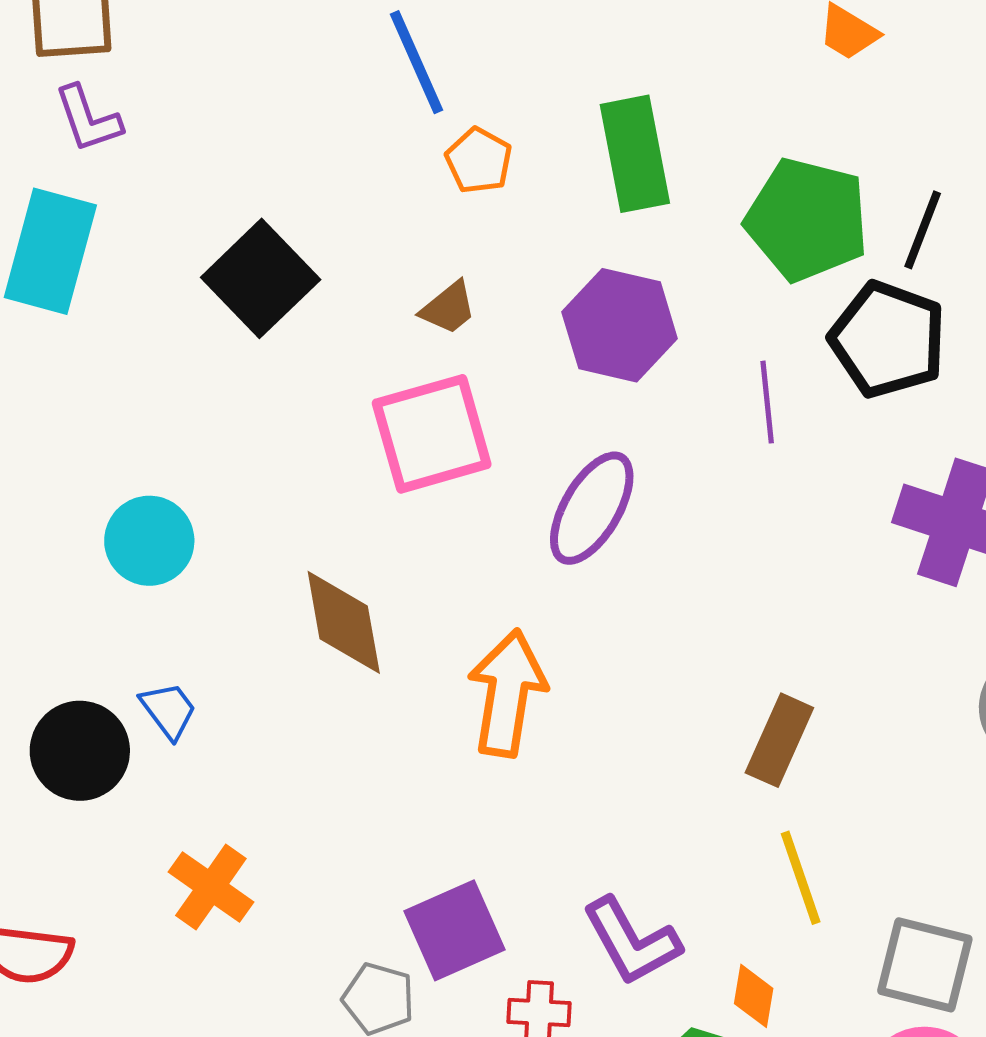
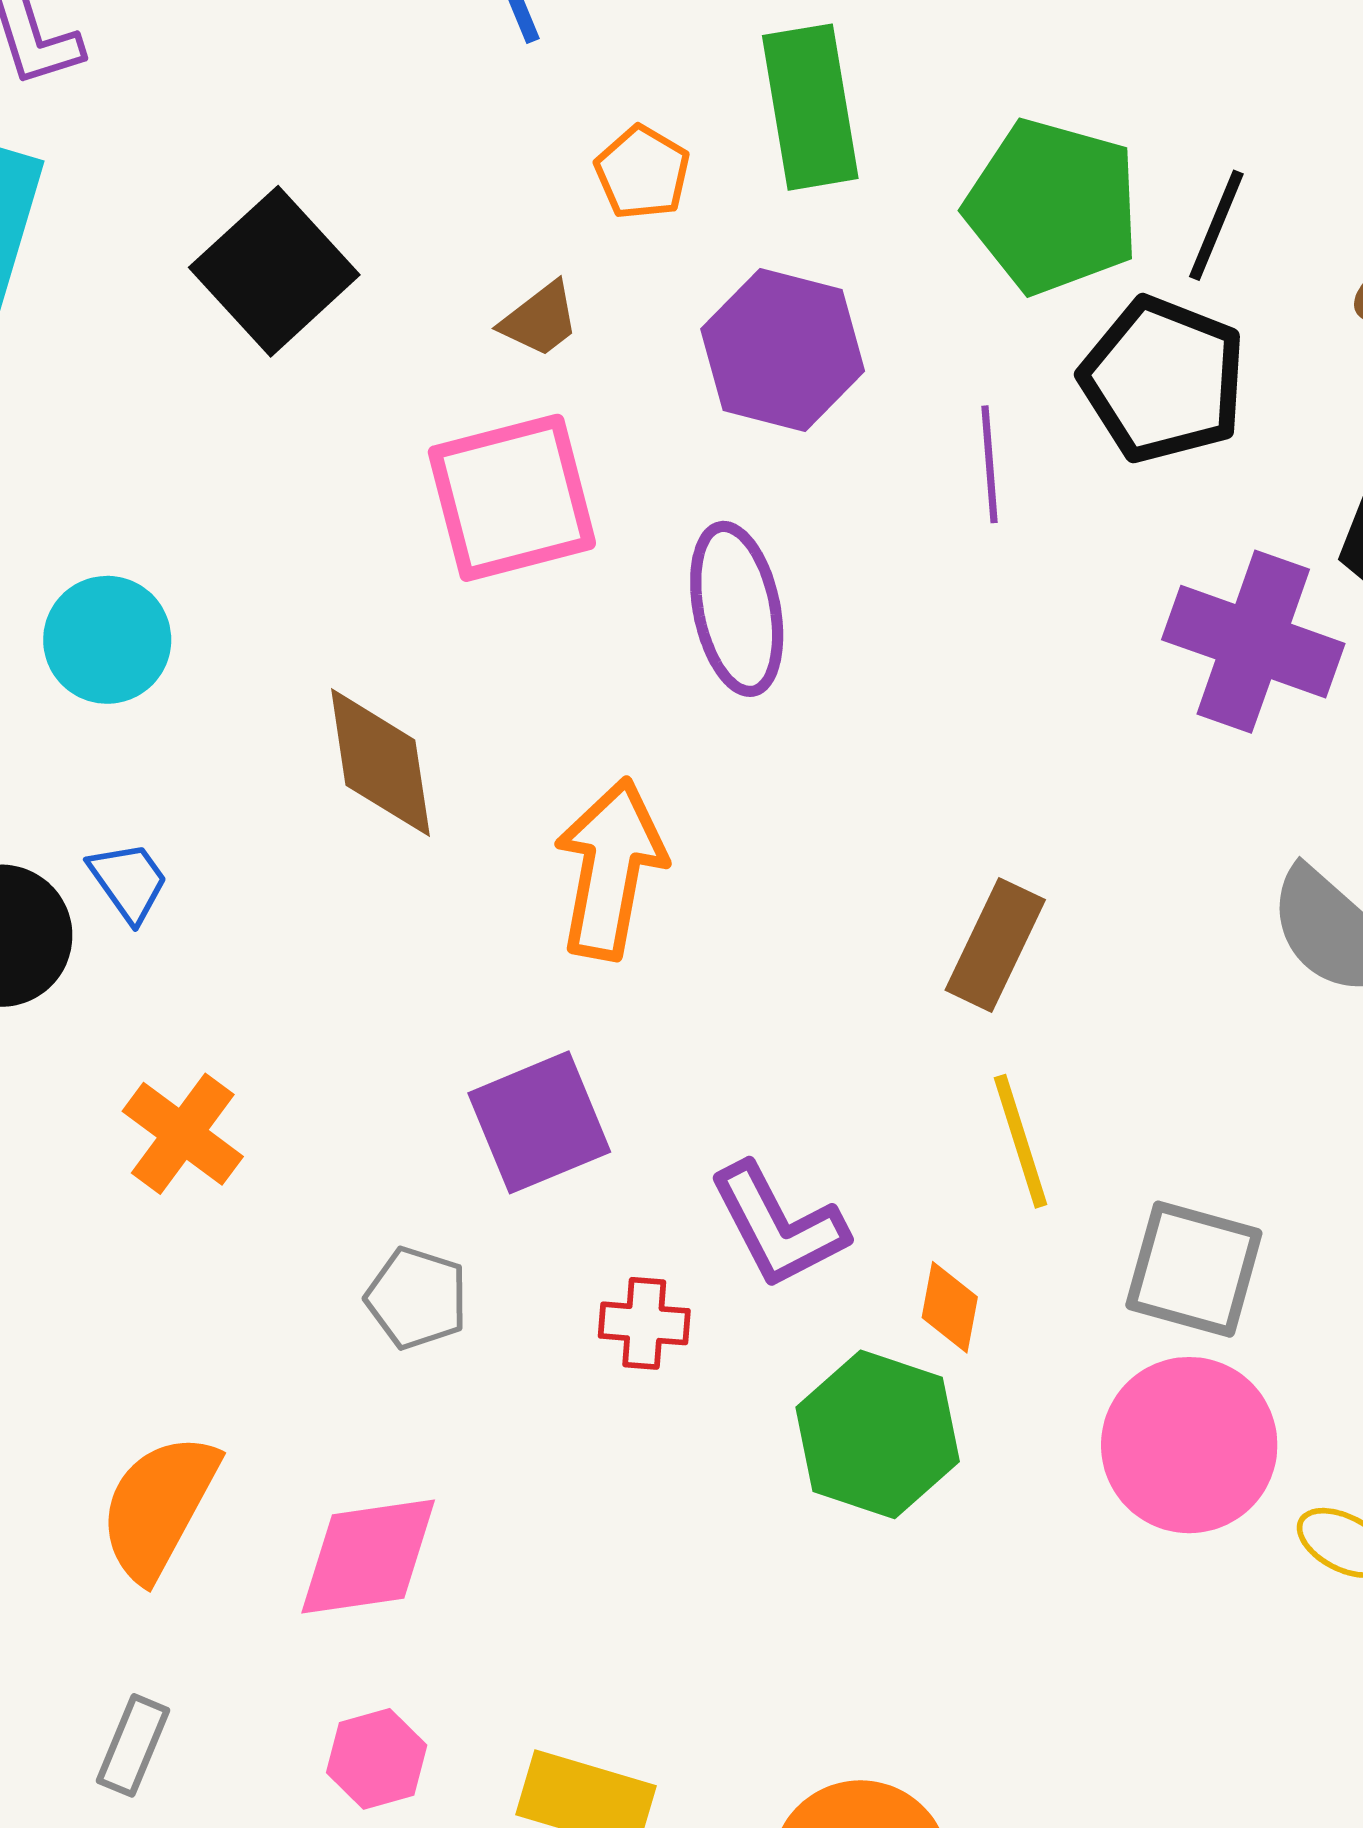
orange pentagon: (479, 161) -> (642, 173), moved
purple ellipse: (592, 508) -> (737, 609), turned -43
purple square: (454, 930) -> (539, 1122), moved

